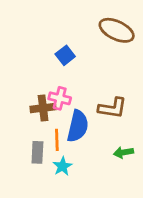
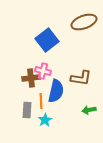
brown ellipse: (117, 30) -> (84, 22), turned -45
blue square: (65, 55) -> (47, 40), size x1.6

